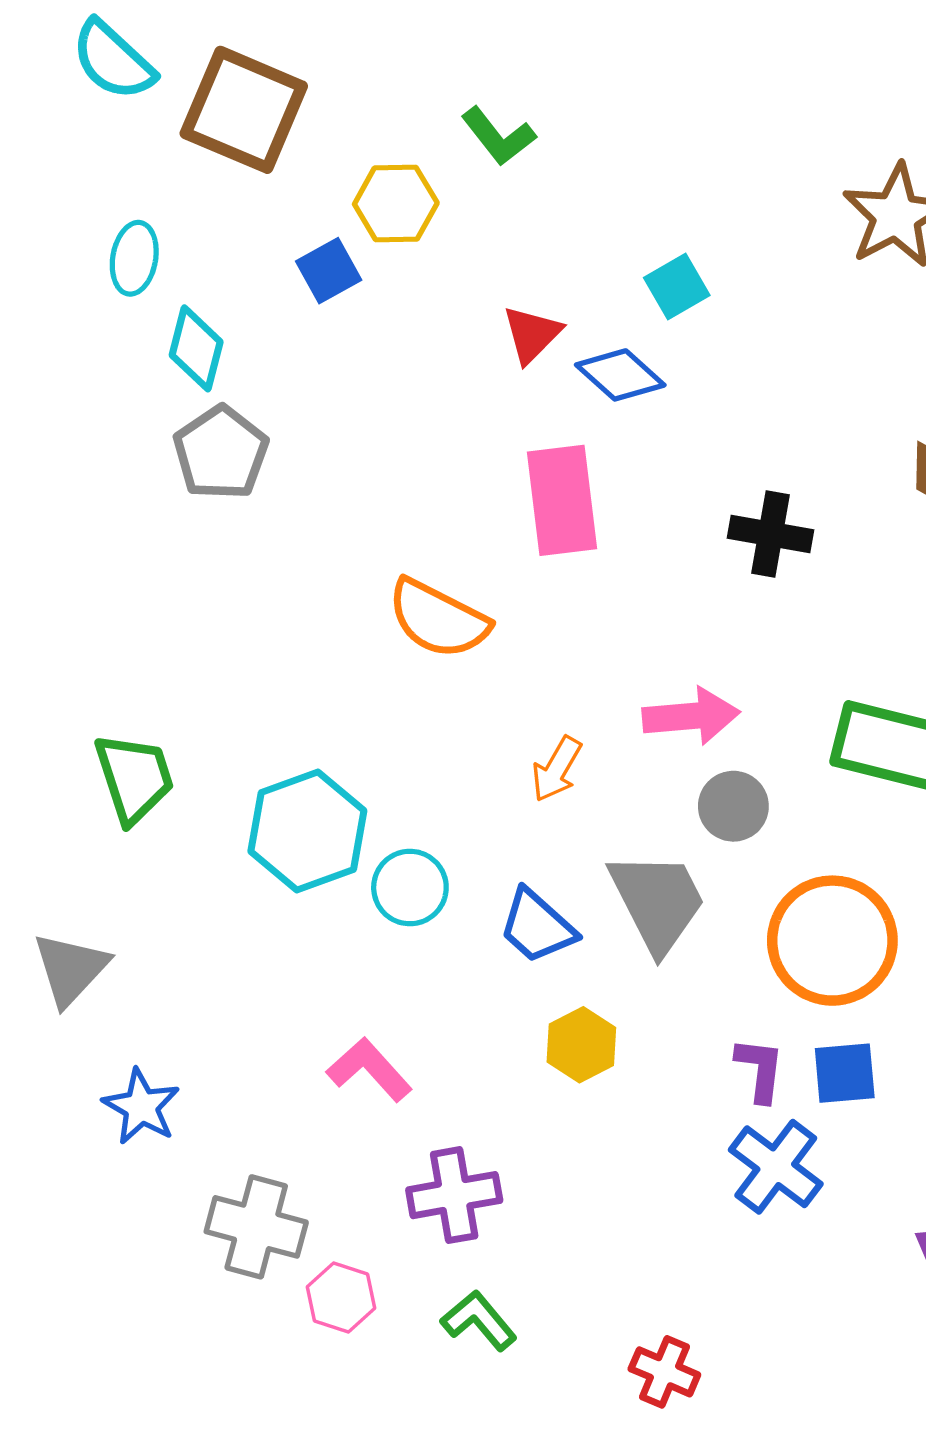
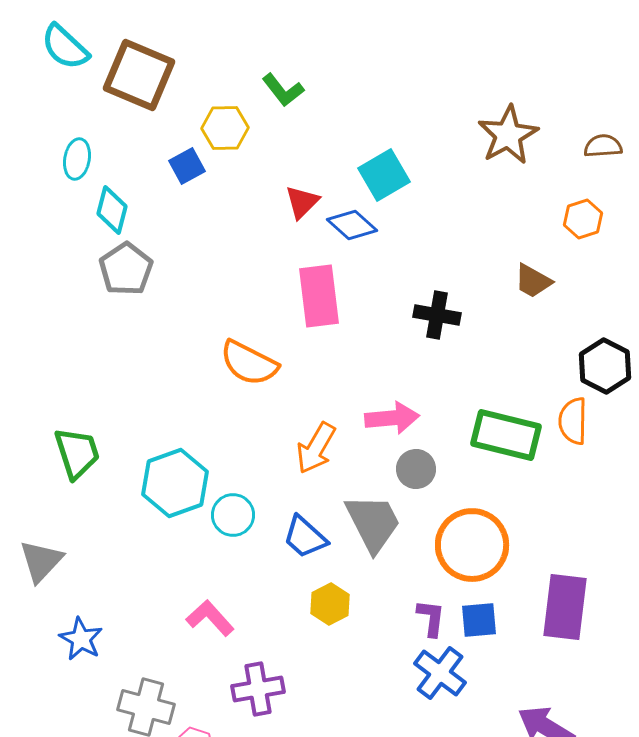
cyan square: (677, 287) -> (384, 175), size x1.4
orange arrow: (557, 769) -> (316, 448), size x1.4

